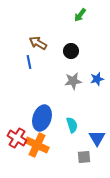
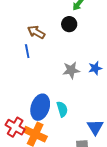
black circle: (71, 51) -> (69, 24), moved
cyan semicircle: (72, 125) -> (62, 109), moved

